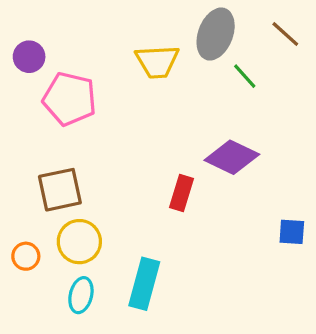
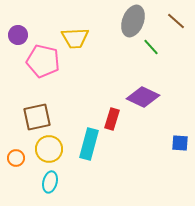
yellow trapezoid: (157, 62) -> (75, 38), moved
cyan rectangle: (144, 284) -> (89, 144), moved

